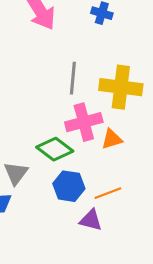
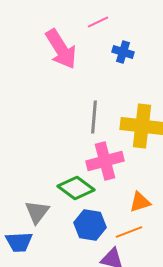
orange triangle: (112, 139) -> (140, 202), moved

